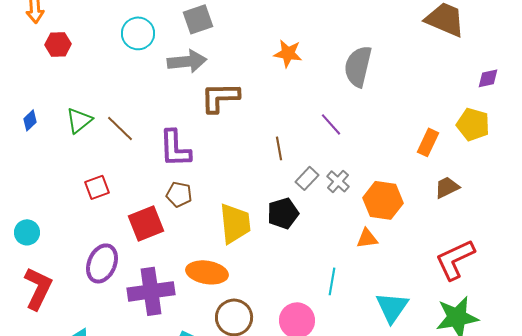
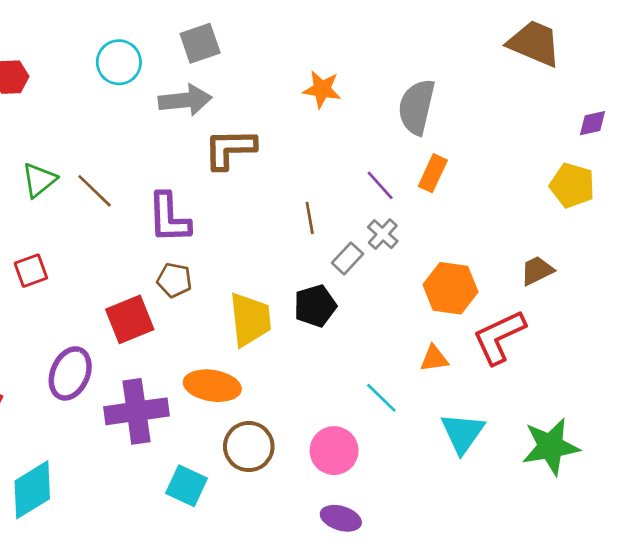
orange rectangle: (428, 142) -> (433, 173), moved
gray cross: (338, 181) -> (383, 234), moved
red square: (97, 187) -> (31, 271), moved
orange triangle: (367, 238) -> (434, 359), moved
red L-shape: (455, 259) -> (499, 337), moved
cyan line: (332, 281) -> (381, 398), turned -56

